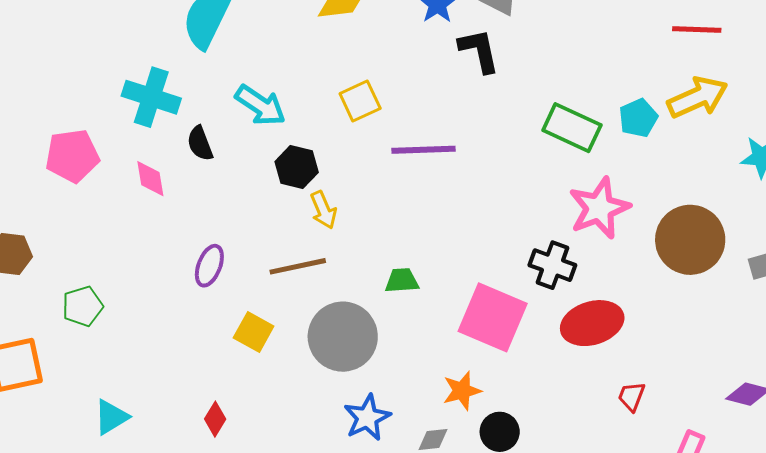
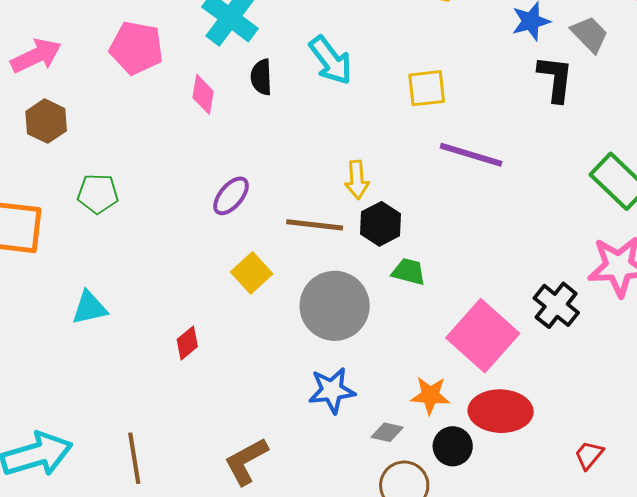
black hexagon: (297, 167) -> (381, 224), moved
red ellipse: (592, 323) -> (501, 411), moved

